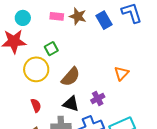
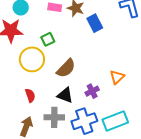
blue rectangle: (104, 20) -> (95, 23), moved
orange triangle: (122, 73) -> (117, 77), moved

